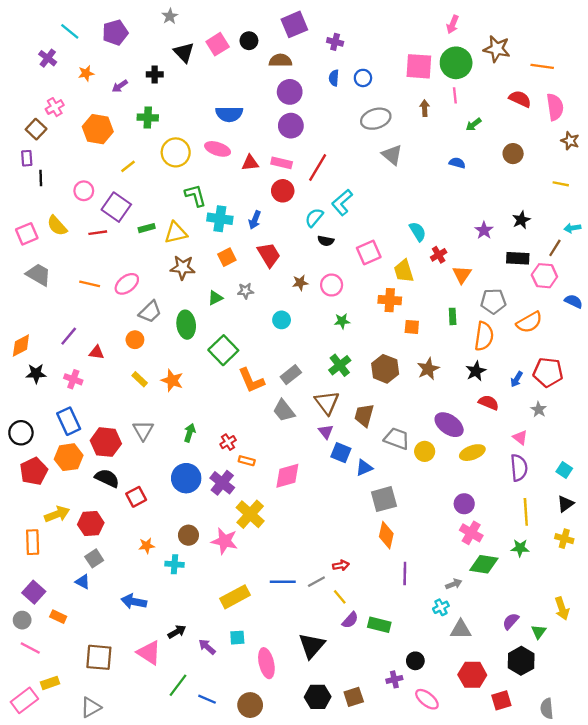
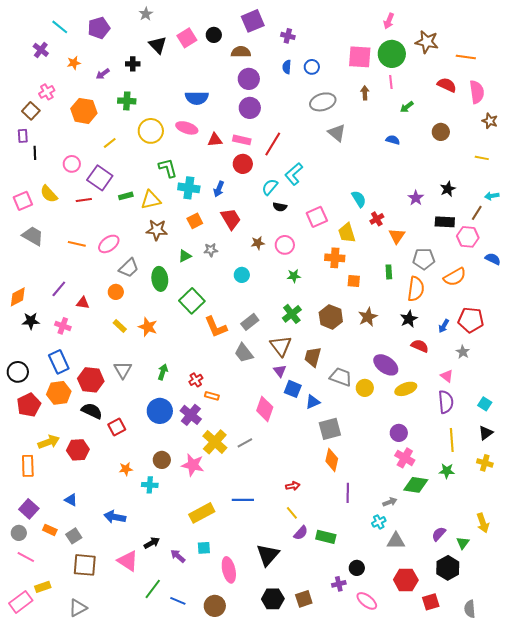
pink diamond: (287, 476) -> (265, 409), moved, turned -55
gray square: (94, 558) -> (74, 536), moved
gray line: (316, 582) -> (245, 443), moved

